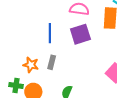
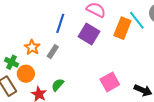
purple square: (80, 34) -> (89, 34), turned 30

